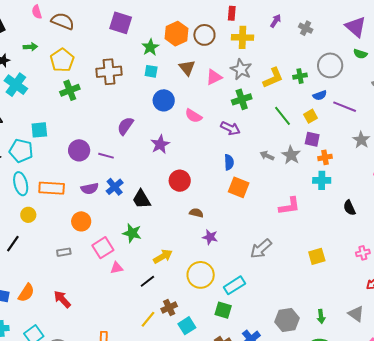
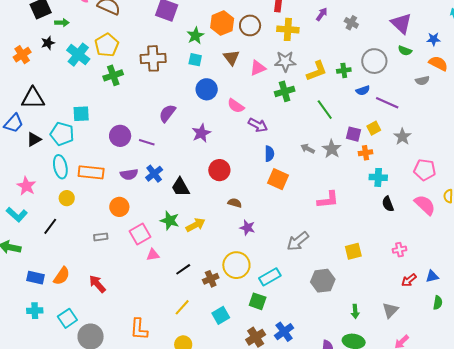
green arrow: (30, 47) -> (62, 23), moved
gray star: (241, 69) -> (285, 61), turned -30
cyan cross: (16, 85) -> (78, 55), moved
yellow square: (311, 116) -> (374, 128), moved
purple arrow: (230, 128) -> (258, 125), moved
cyan cross: (322, 180) -> (378, 177), moved
yellow arrow: (163, 256) -> (195, 225), moved
brown cross: (169, 308) -> (211, 279), moved
gray triangle: (356, 314) -> (390, 310), turned 36
gray hexagon: (287, 320) -> (323, 281), moved

